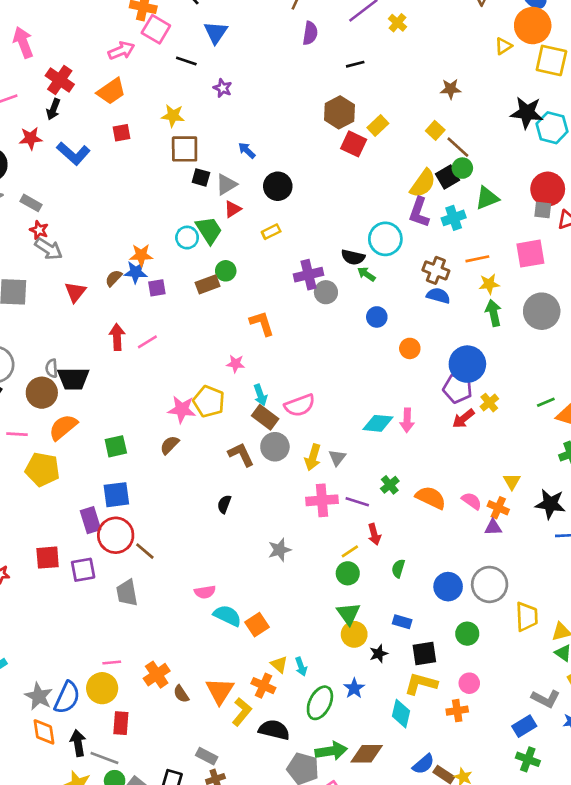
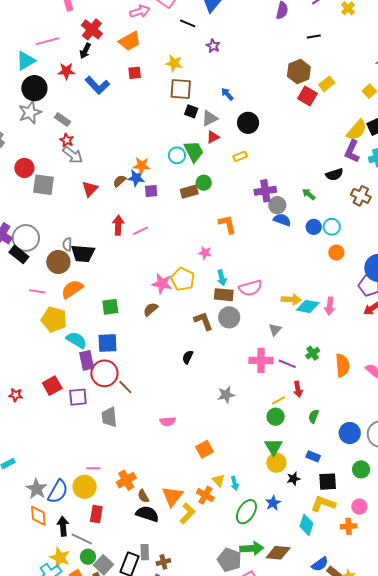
cyan circle: (385, 239) -> (332, 227), moved, size x0.7
black semicircle: (353, 257) -> (334, 174), moved, turned -36
blue semicircle: (438, 296) -> (282, 220), moved
brown rectangle: (265, 417) -> (224, 295), turned -36
yellow arrow: (313, 457) -> (291, 299), moved, turned -108
orange semicircle: (431, 498) -> (342, 365), turned 55
red square: (48, 558) -> (52, 386), turned -30
cyan semicircle: (227, 616) -> (76, 340), moved
black semicircle: (274, 730) -> (147, 514), moved
gray rectangle: (207, 756) -> (145, 552), moved, turned 56

